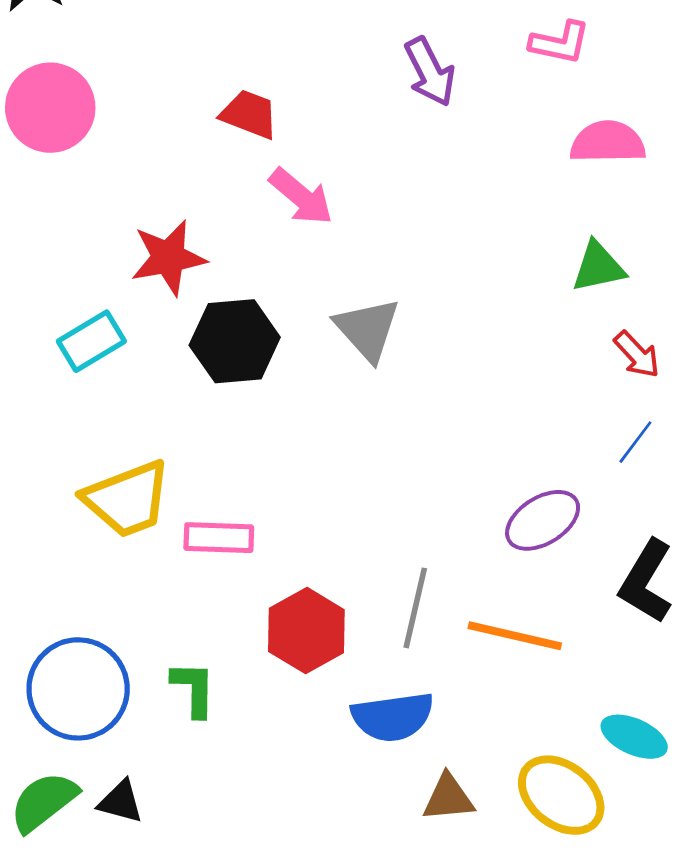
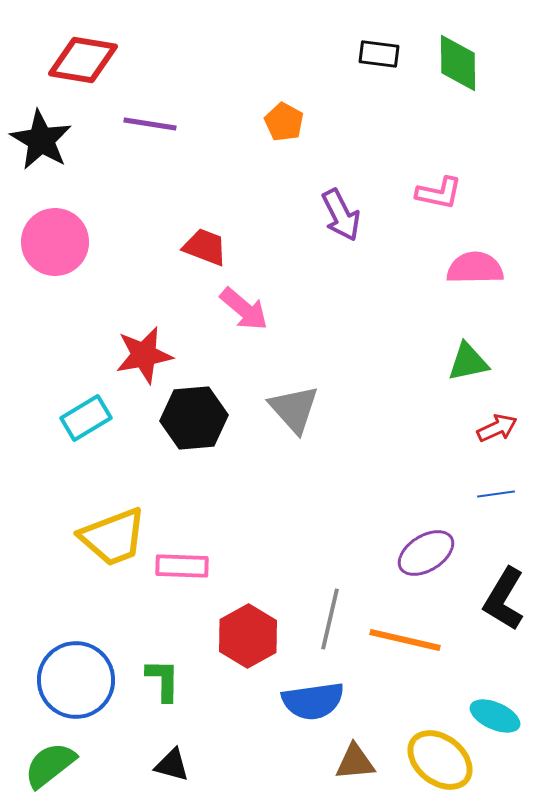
red arrow: (637, 354) -> (497, 428), turned -72
blue line: (635, 442) -> (496, 494), turned 45
black triangle: (121, 802) -> (172, 765), moved

